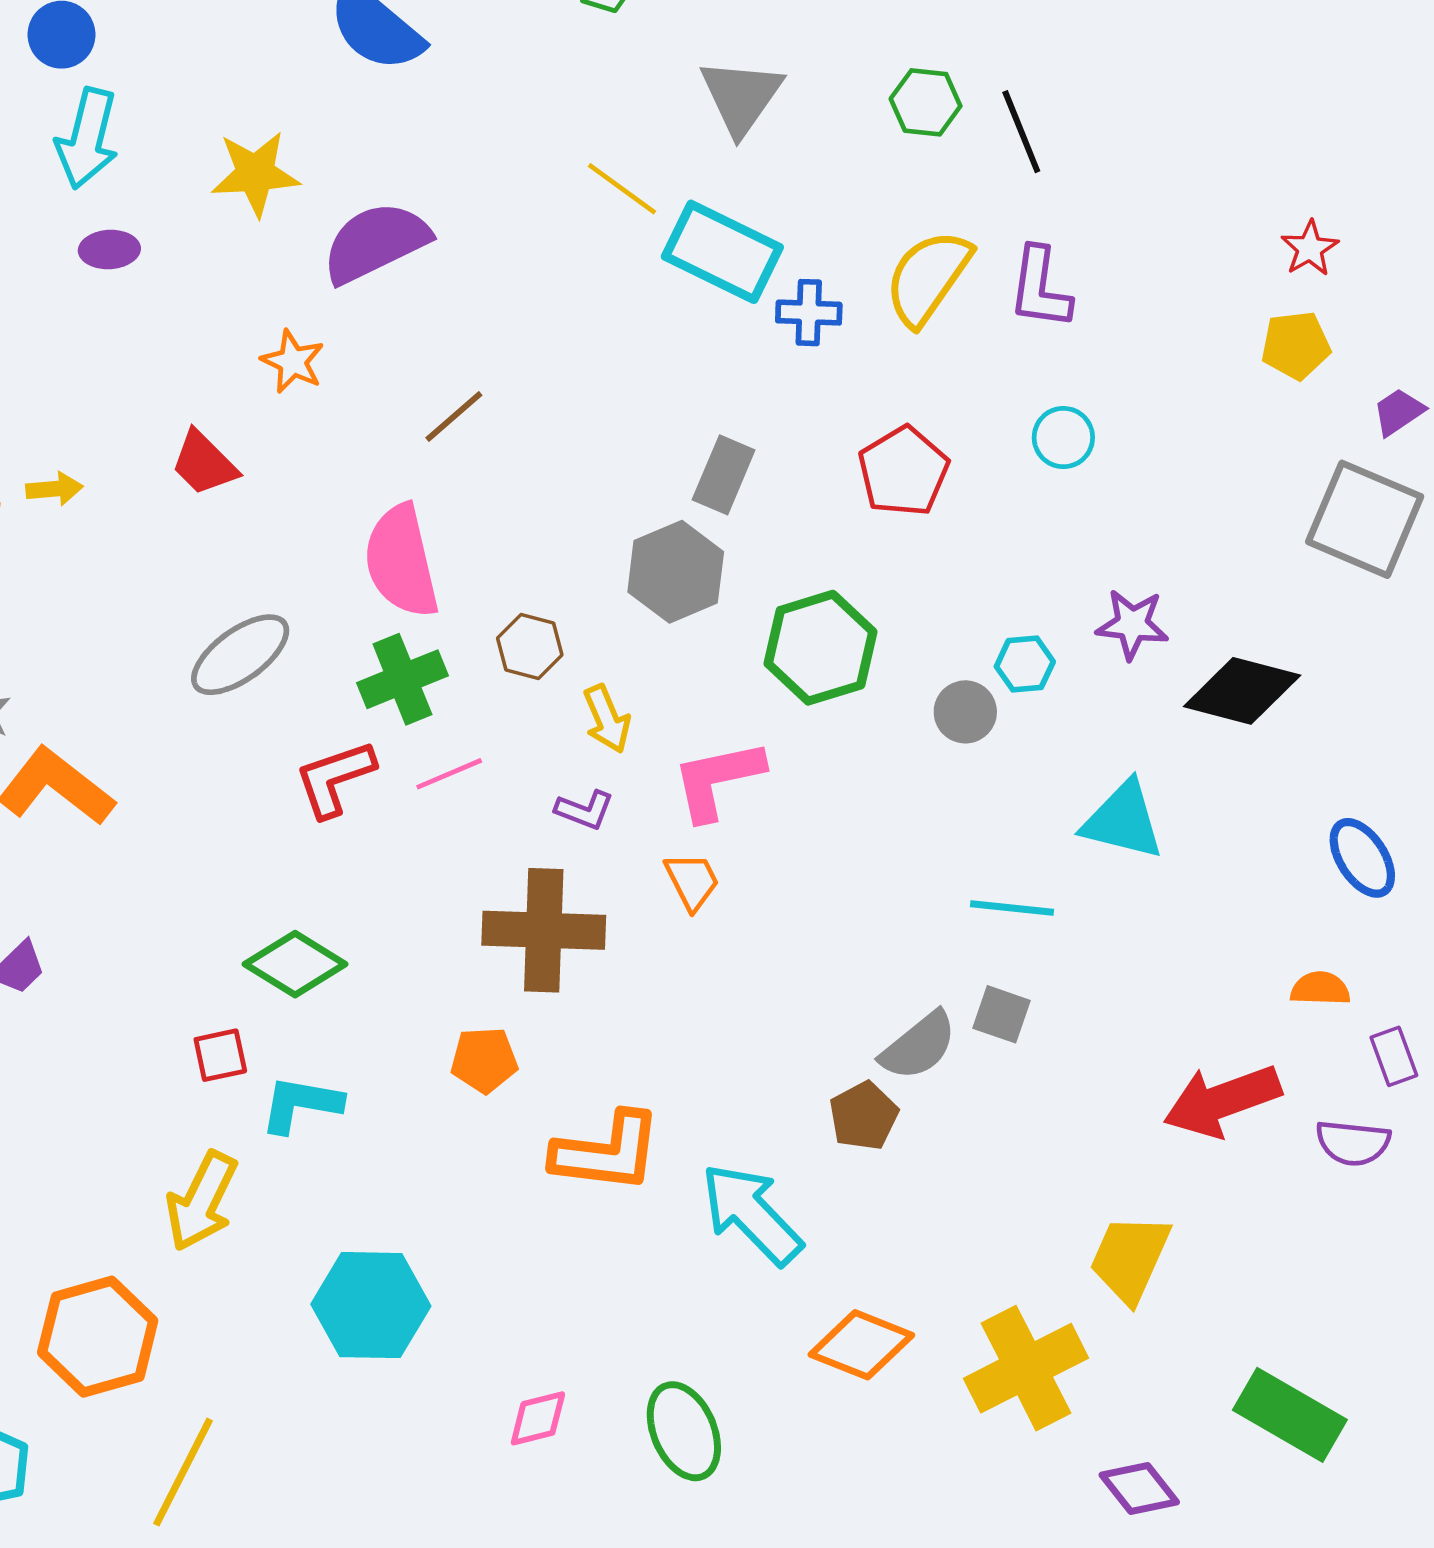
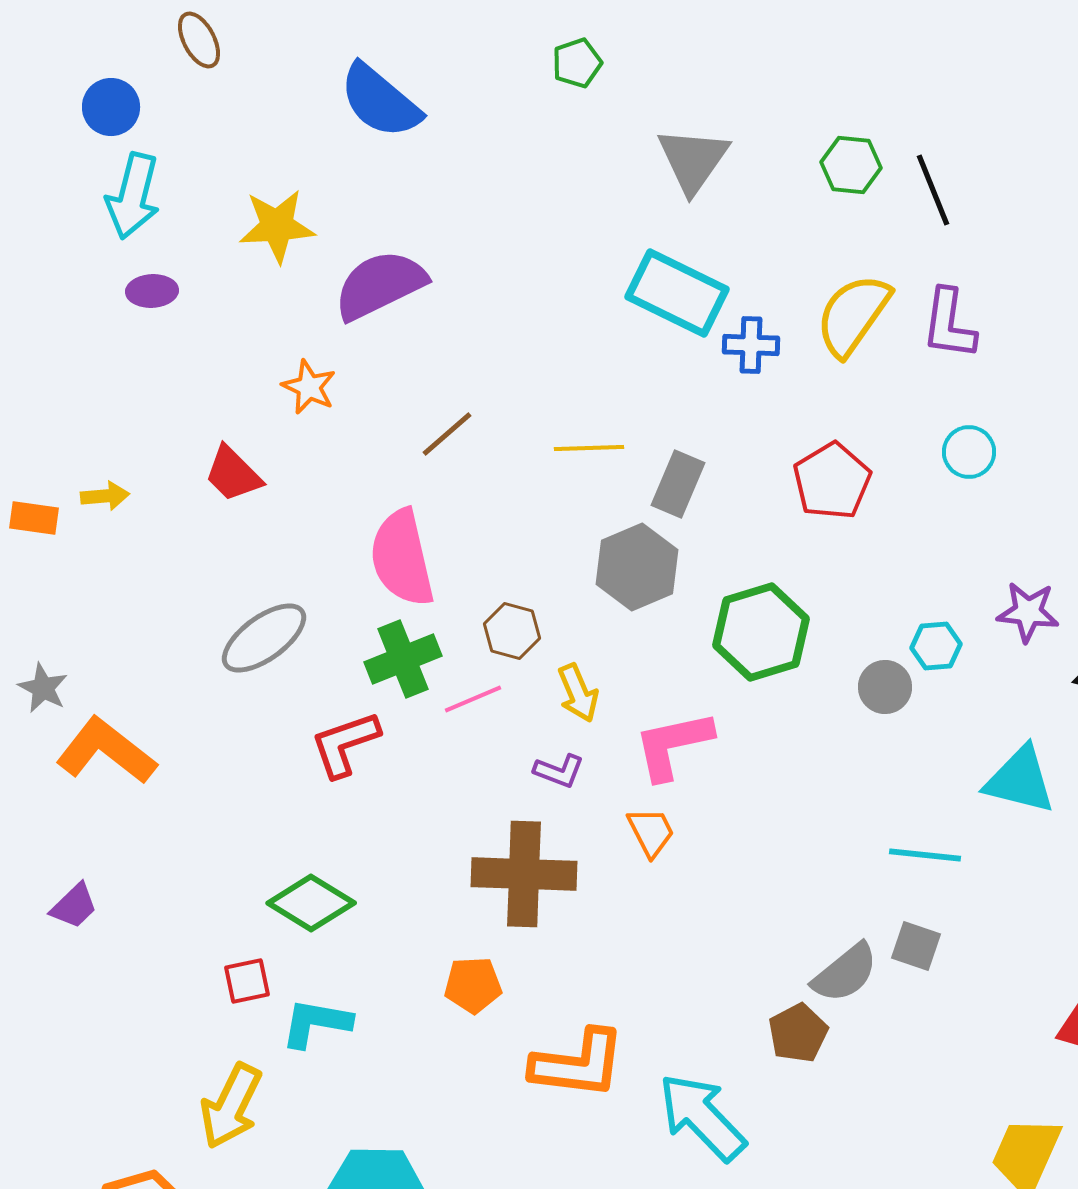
yellow line: (622, 189) -> (589, 448), moved, turned -38
pink line: (449, 774) -> (473, 699), moved

